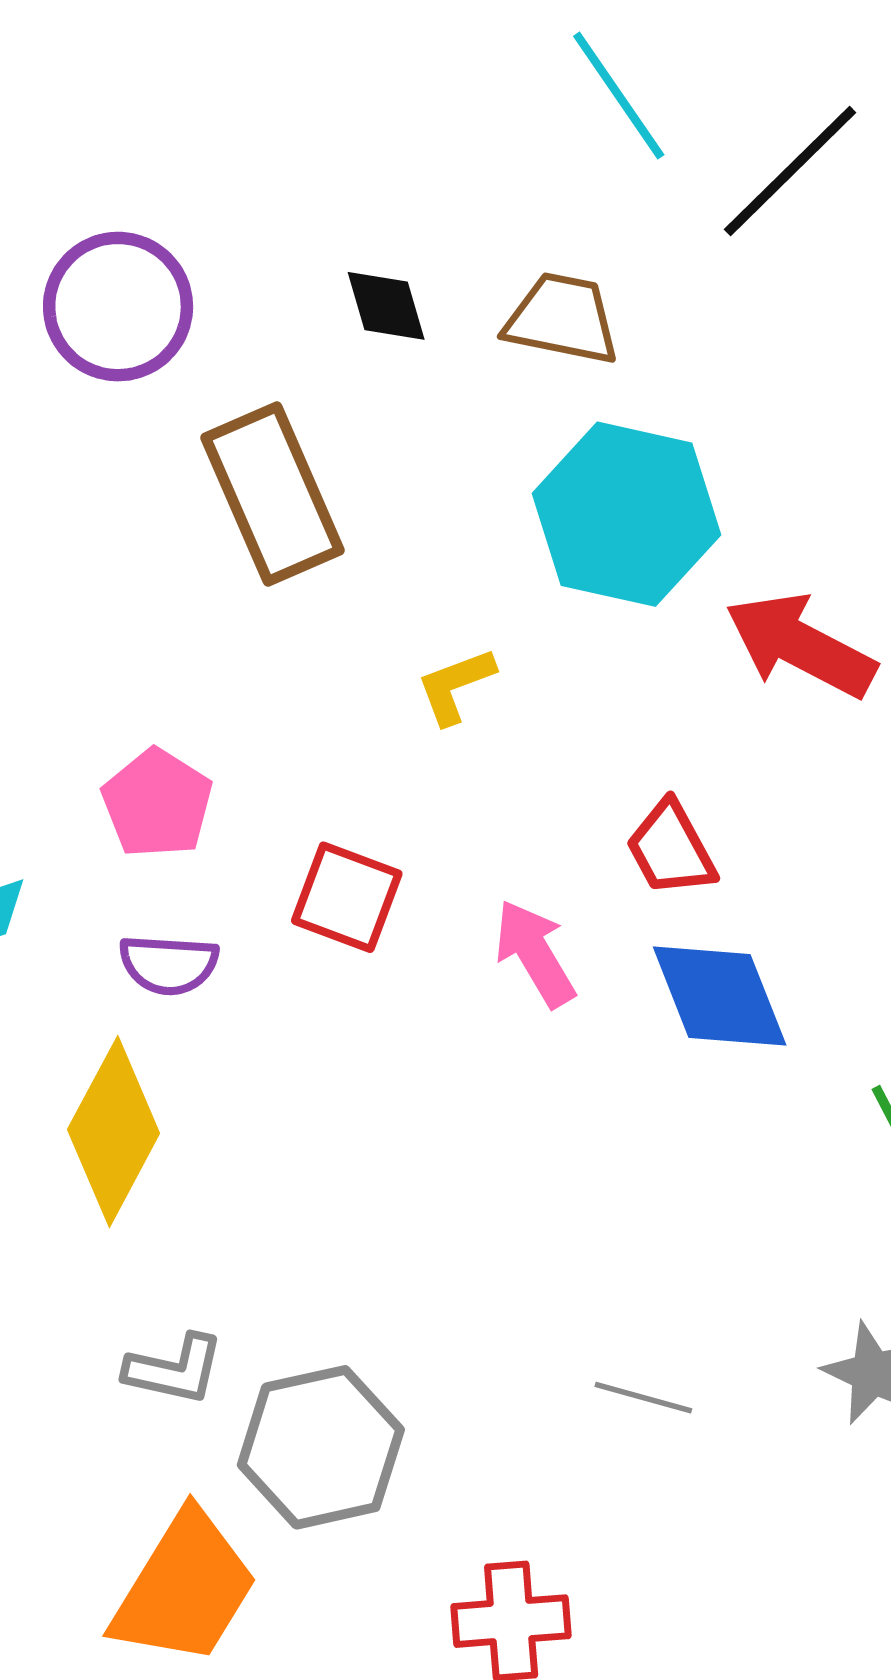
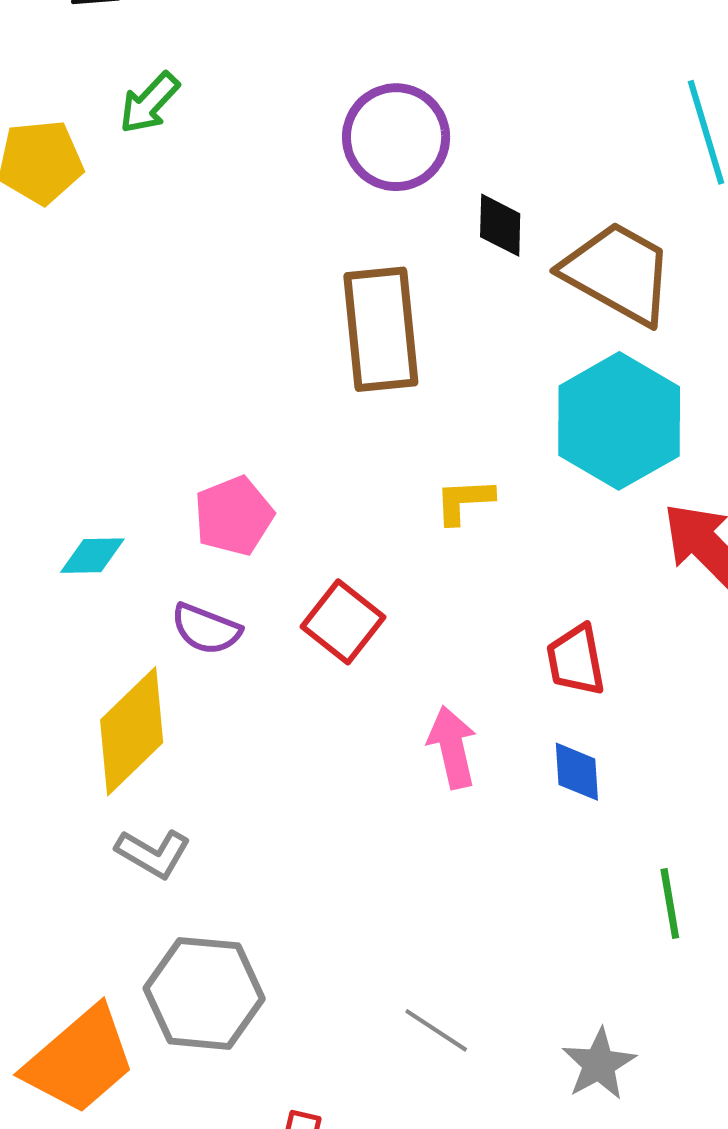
purple circle: (118, 307) -> (396, 137), moved
brown trapezoid: (562, 319) -> (618, 273), size x1.4
pink arrow: (535, 953) -> (452, 747), moved
blue diamond: (720, 996) -> (577, 772), size x0.6
gray L-shape: (174, 1369) -> (153, 853), moved

